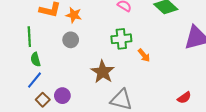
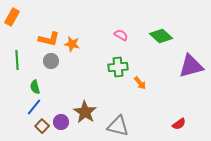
green line: (29, 37) -> (17, 60), moved
gray circle: (71, 40) -> (51, 61), moved
brown star: (103, 72) -> (85, 112), moved

